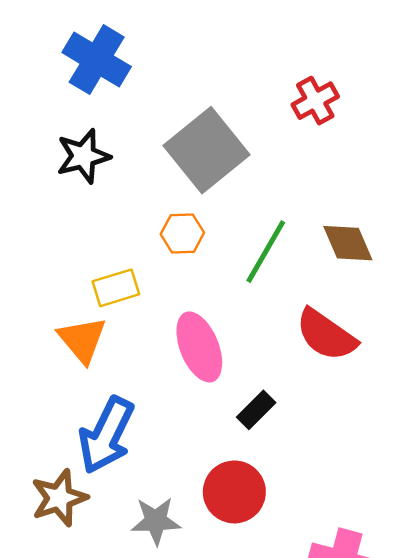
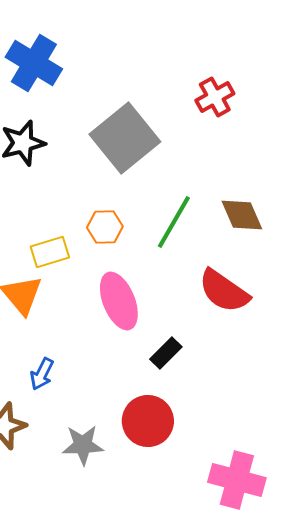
orange hexagon: (182, 233) -> (105, 227), moved
blue arrow: (106, 435) -> (42, 374), size x0.5

